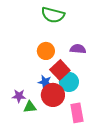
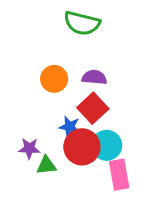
purple semicircle: (78, 49) -> (94, 77), moved
orange circle: (46, 51) -> (54, 79), moved
cyan circle: (69, 82) -> (107, 145), moved

